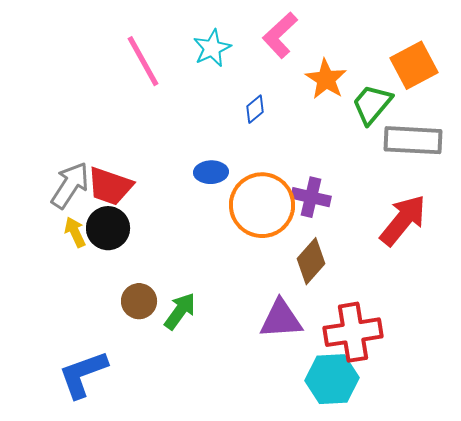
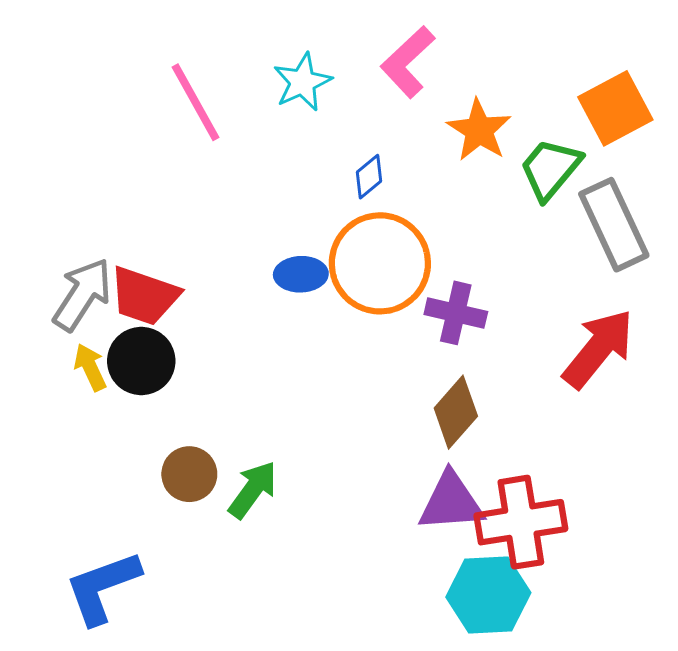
gray rectangle: (413, 140) -> (614, 225), turned 62
orange circle: (262, 205) -> (380, 263), moved
purple triangle: (281, 319) -> (451, 502), moved

